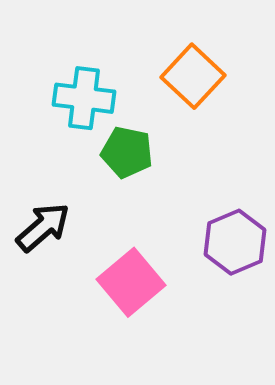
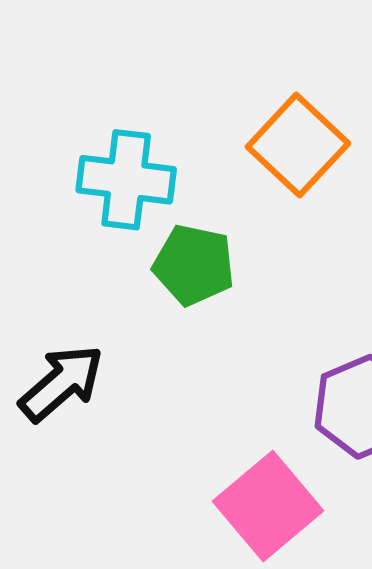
pink square: (131, 282) -> (268, 506), moved

